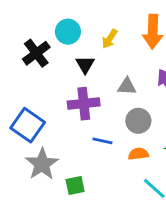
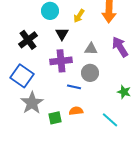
black cross: (36, 53) -> (28, 40), moved
gray circle: (138, 121) -> (90, 73), moved
orange semicircle: (138, 154) -> (76, 111), moved

